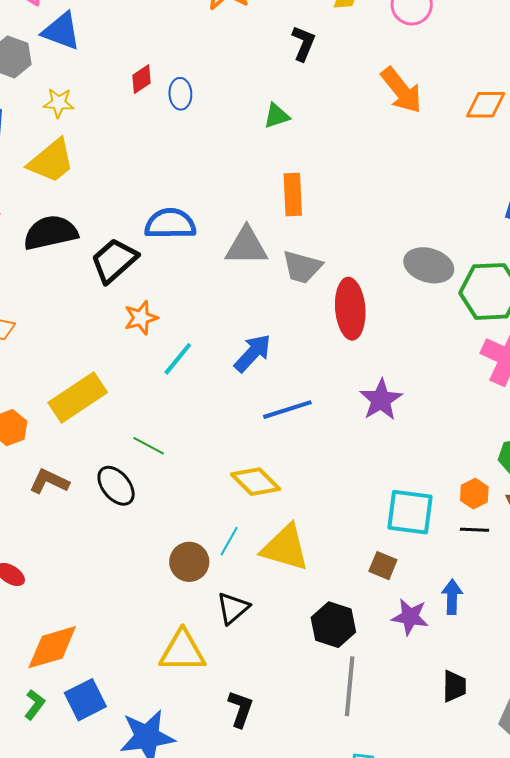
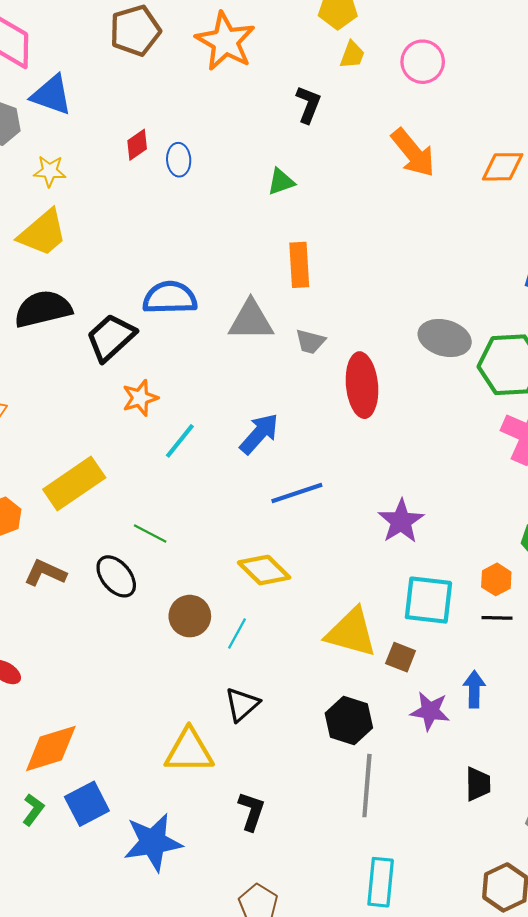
gray trapezoid: (302, 267) -> (310, 342), size x0.7
purple star: (381, 400) -> (401, 521), moved
yellow triangle: (285, 548) -> (351, 633), moved
brown circle: (189, 562) -> (190, 616), moved

